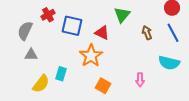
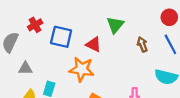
gray triangle: (31, 55) -> (25, 68), moved
orange star: (91, 56) -> (82, 69), turned -30

